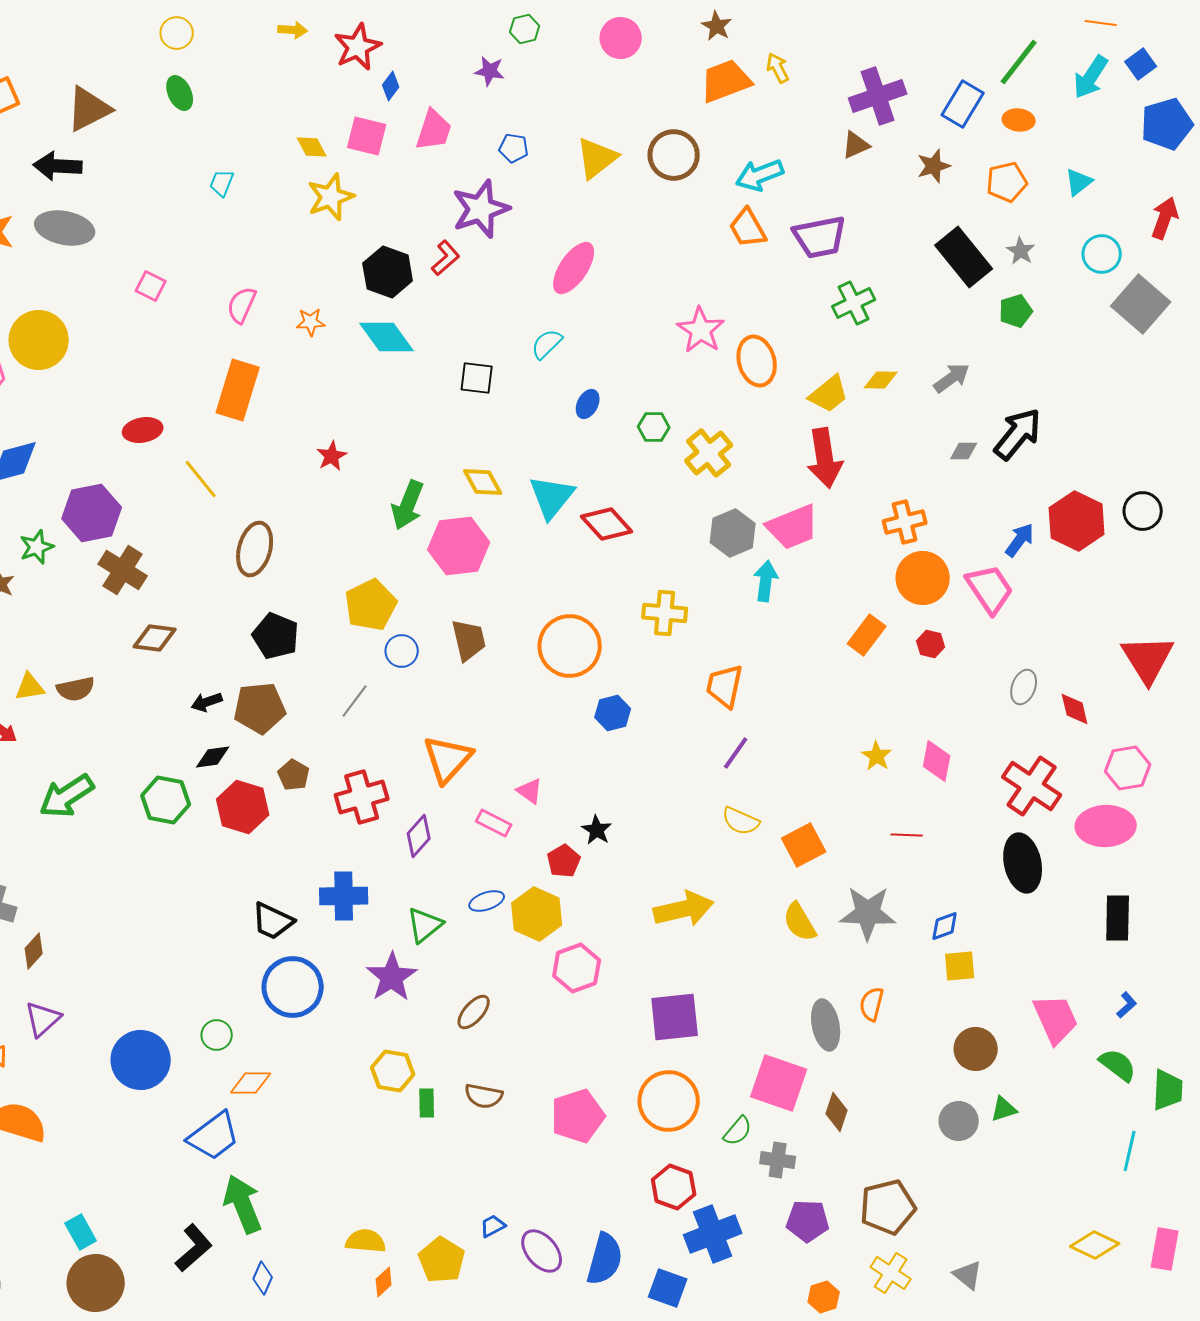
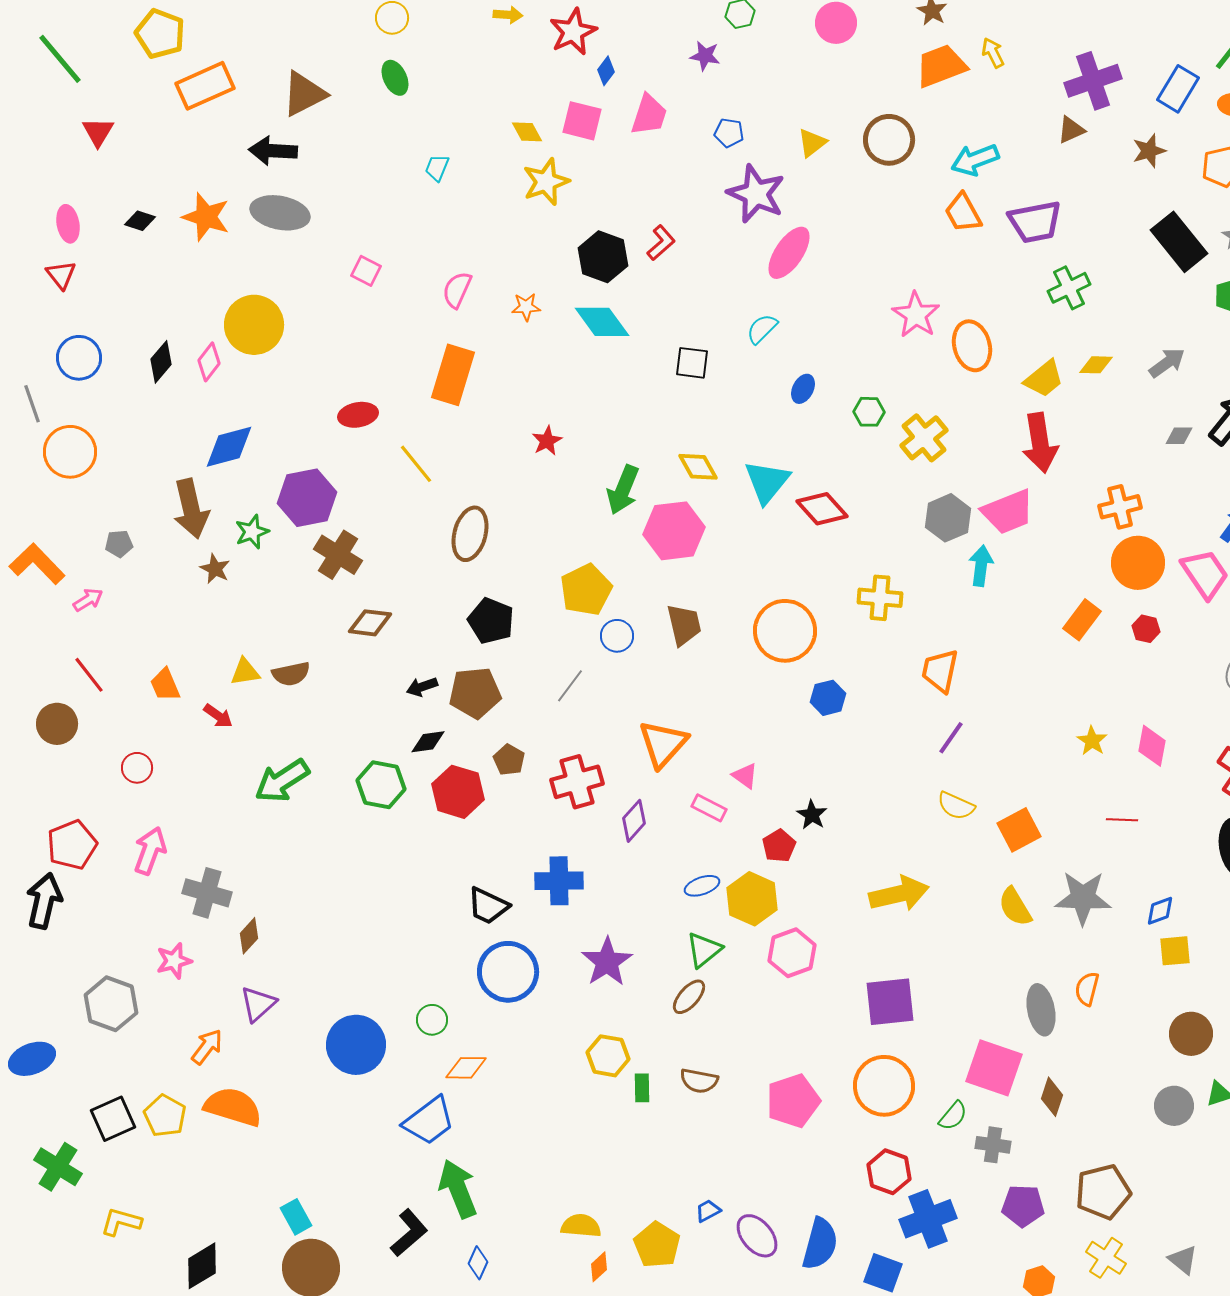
yellow triangle: (597, 158) -> (812, 143), size x0.7
purple star: (481, 209) -> (756, 194), moved, turned -30
green triangle: (425, 925) -> (704, 950), moved

